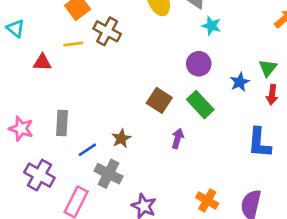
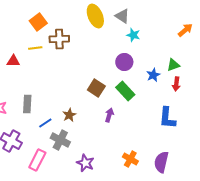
brown cross: (107, 31) -> (59, 39), turned -30
green triangle: (268, 68) -> (173, 65), turned 32

